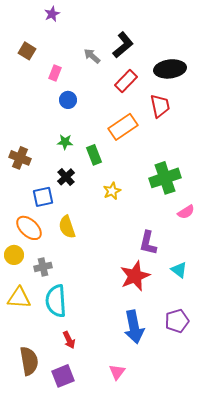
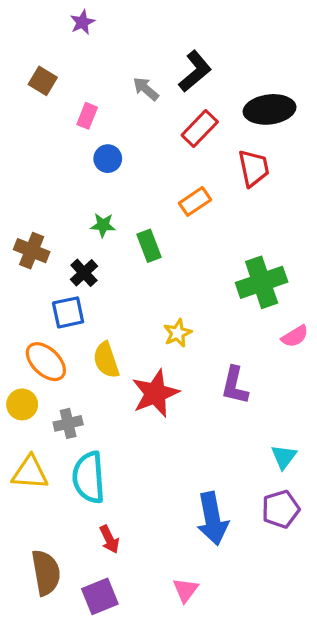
orange rectangle: (123, 127) -> (195, 201), size x0.7
black cross: (66, 177) -> (84, 273), moved
yellow star: (112, 191) -> (178, 333), moved
cyan triangle: (179, 270) -> (284, 457), moved, turned 30
red star: (135, 276) -> (155, 393), moved

